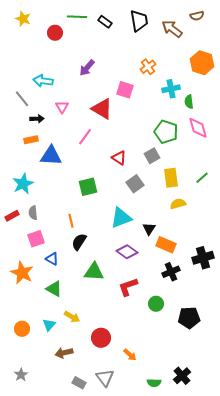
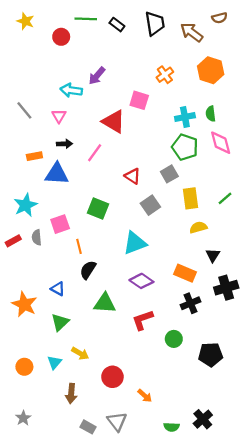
orange hexagon: (202, 63) -> (211, 70), moved
cyan arrow: (43, 81) -> (71, 90), moved
cyan cross: (171, 89) -> (185, 117), moved
pink triangle: (62, 107) -> (59, 116), moved
black arrow: (37, 119) -> (65, 144), moved
green square: (88, 187) -> (98, 208), turned 36
black triangle: (149, 229) -> (213, 255), moved
pink square: (36, 239) -> (60, 224), moved
green triangle: (54, 289) -> (60, 322), turned 48
brown arrow: (64, 353) -> (71, 394), turned -72

